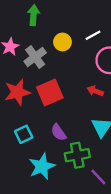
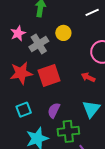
white line: (93, 35) -> (92, 12), moved
purple semicircle: (59, 132) -> (54, 110), turned 56

